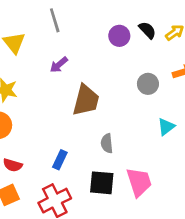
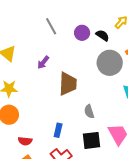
gray line: (55, 20) -> (51, 26), moved
black semicircle: (147, 30) -> (102, 35), moved
gray circle: (148, 84) -> (110, 63), size x1.6

